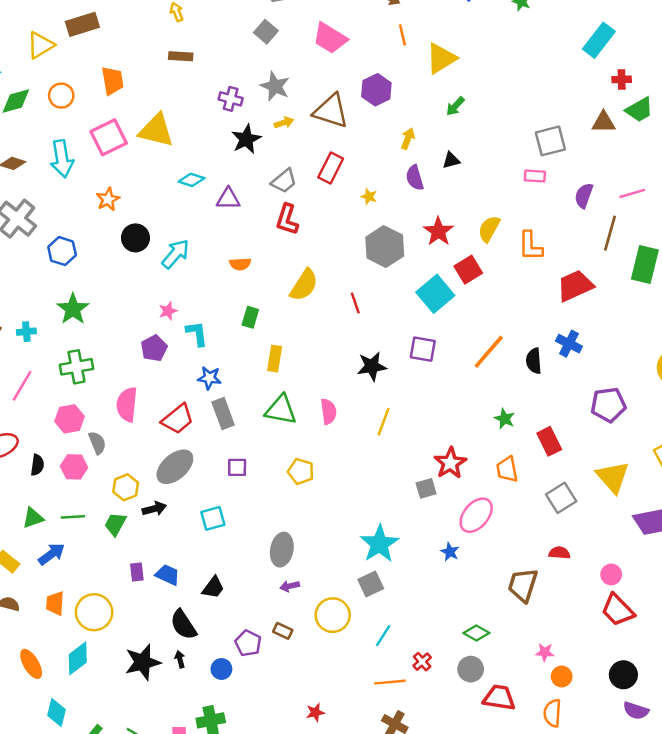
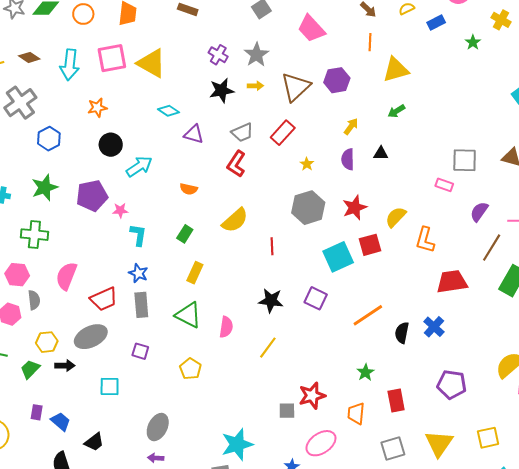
brown triangle: (331, 111) -> (296, 87), turned 44
purple pentagon: (154, 348) -> (92, 196), moved, size x1.4

